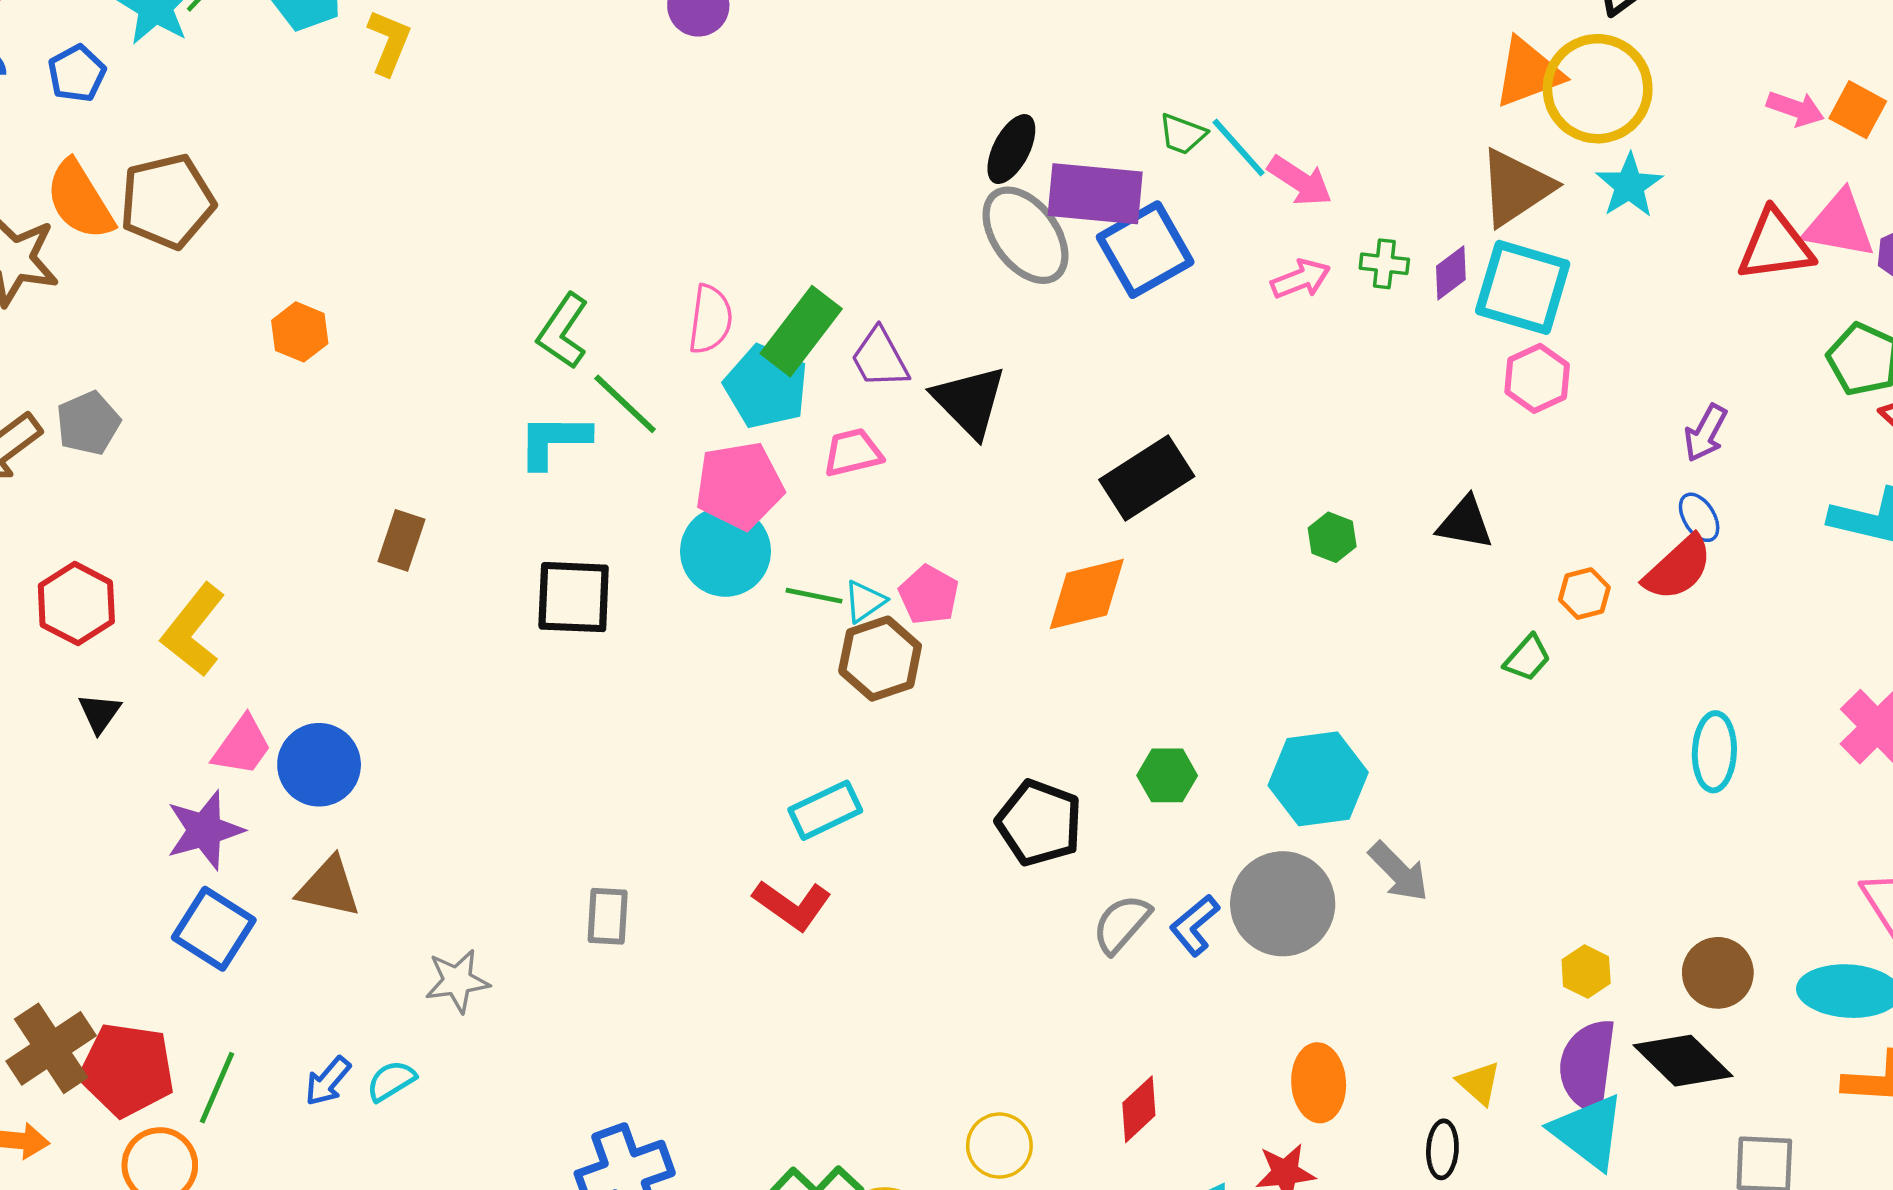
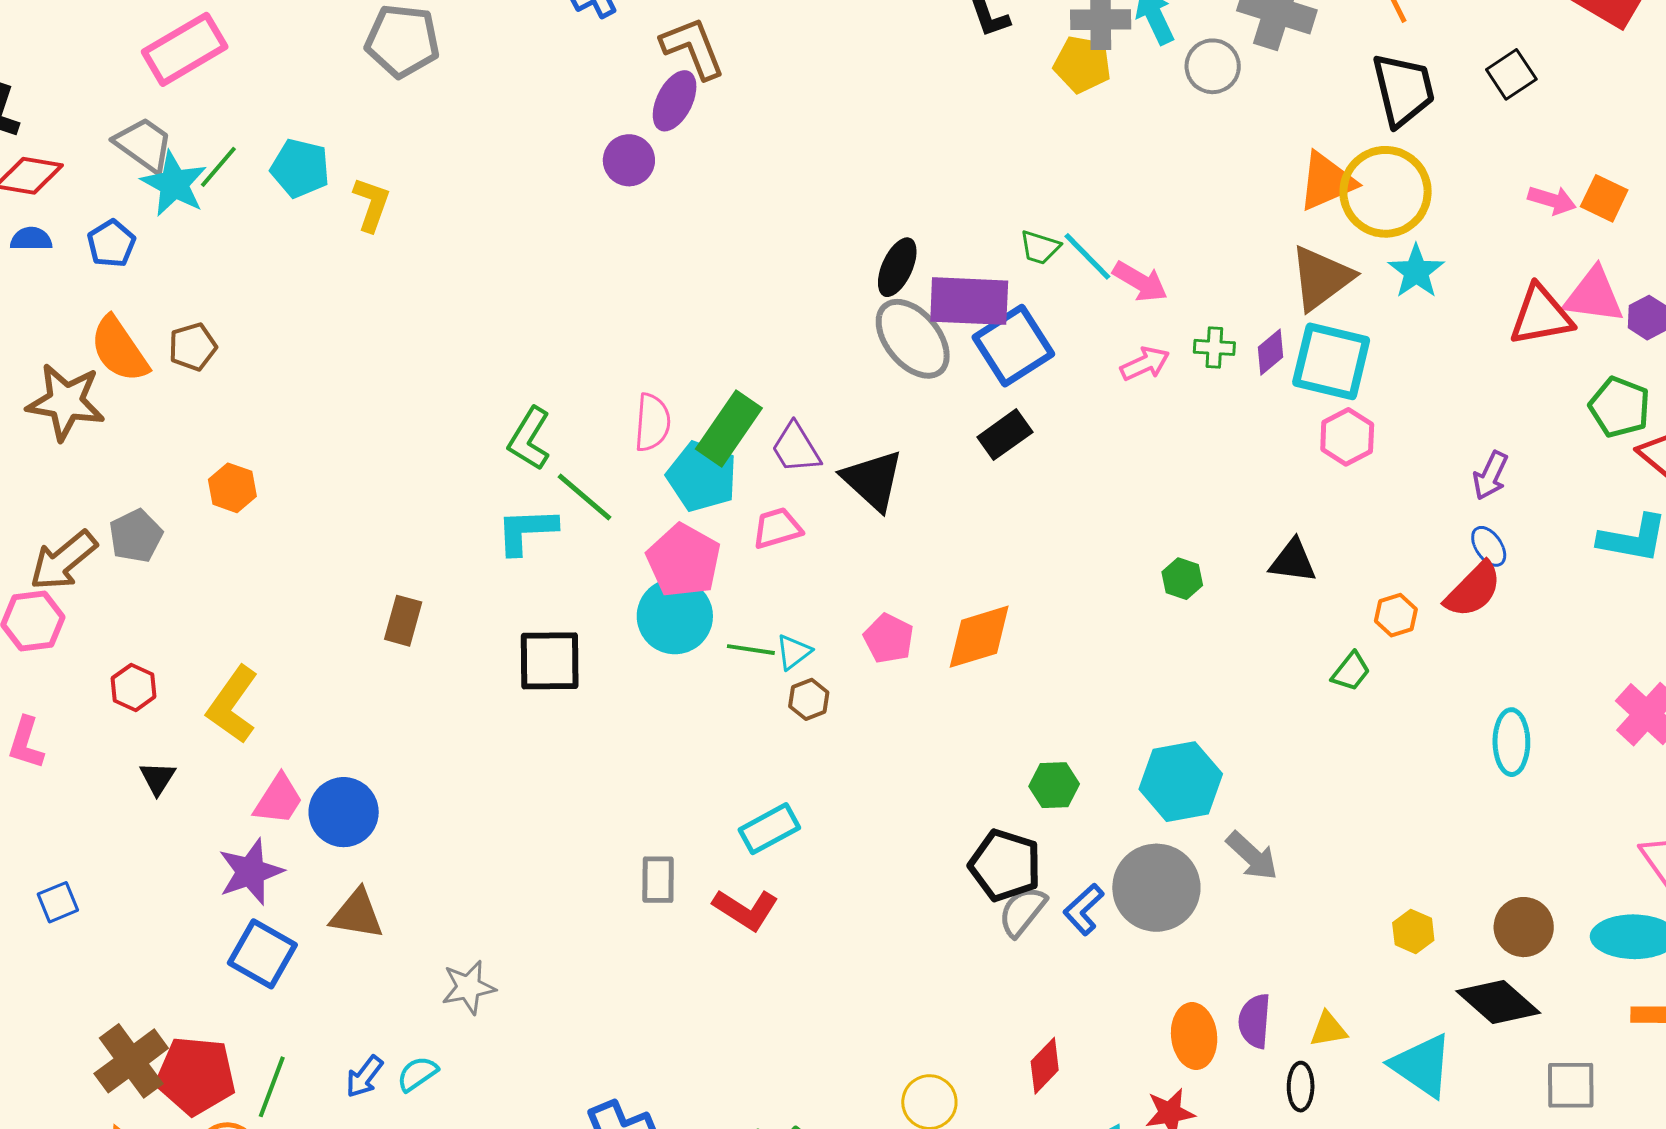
brown pentagon: (167, 201) -> (193, 347), size x0.6
orange hexagon: (300, 332) -> (232, 488), moved
black rectangle: (1147, 478) -> (1005, 435), moved, size x0.7
pink pentagon: (739, 486) -> (684, 561), turned -30
pink pentagon: (929, 595) -> (889, 638), moved
red hexagon: (76, 604) -> (134, 687), size x0.7
brown hexagon: (880, 659) -> (809, 699), size x0.6
black pentagon: (1039, 823) -> (1005, 865), moved
gray rectangle: (608, 916) -> (658, 880), moved
purple semicircle: (1588, 1066) -> (1255, 1021), moved, size x0.7
yellow triangle: (1479, 1083) -> (1328, 1029), turned -48

